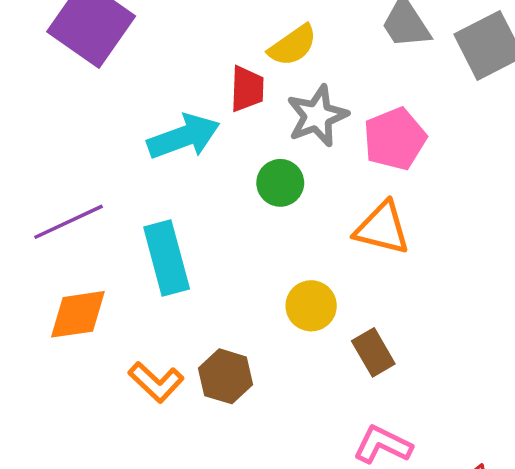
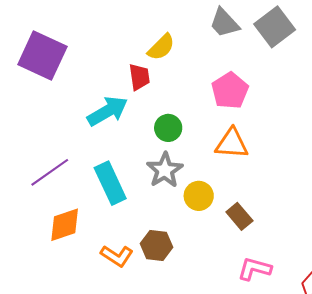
gray star: (317, 116) -> (165, 170), moved

